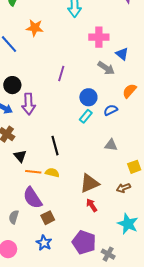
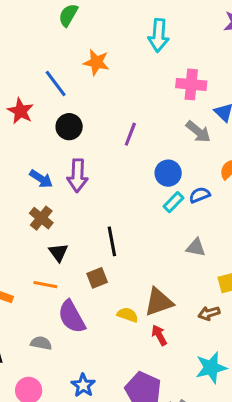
black circle: (12, 85) -> (69, 127), moved
cyan rectangle: (86, 116) -> (174, 202), moved
orange line: (33, 172) -> (45, 285), moved
yellow semicircle: (52, 173) -> (128, 315), moved
gray semicircle: (14, 217) -> (41, 343), turned 80
brown square: (48, 218) -> (97, 278), moved
cyan star: (128, 224) -> (211, 368), turned 30

